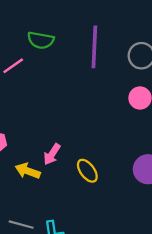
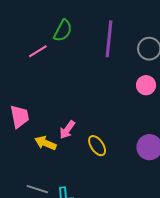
green semicircle: (41, 40) -> (63, 31), turned -75

